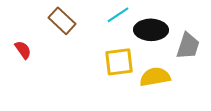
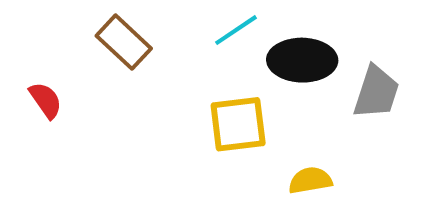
yellow semicircle: (155, 77) -> (310, 180), moved, size x0.7

